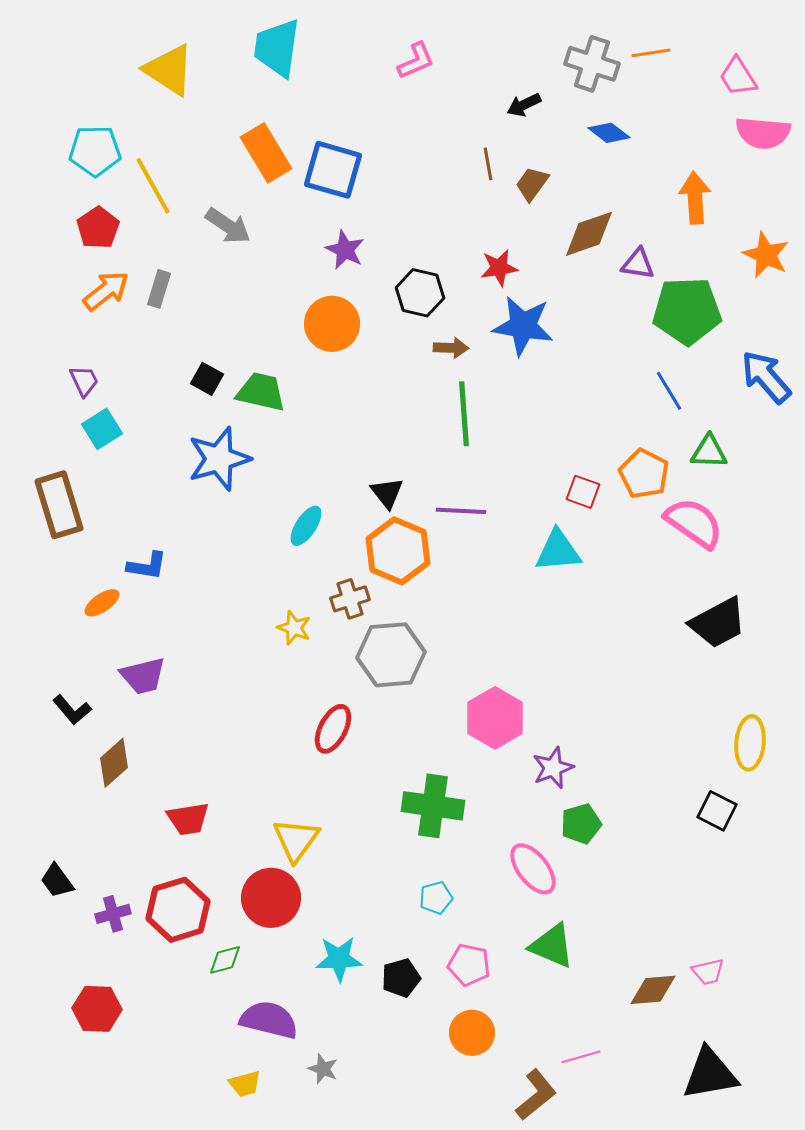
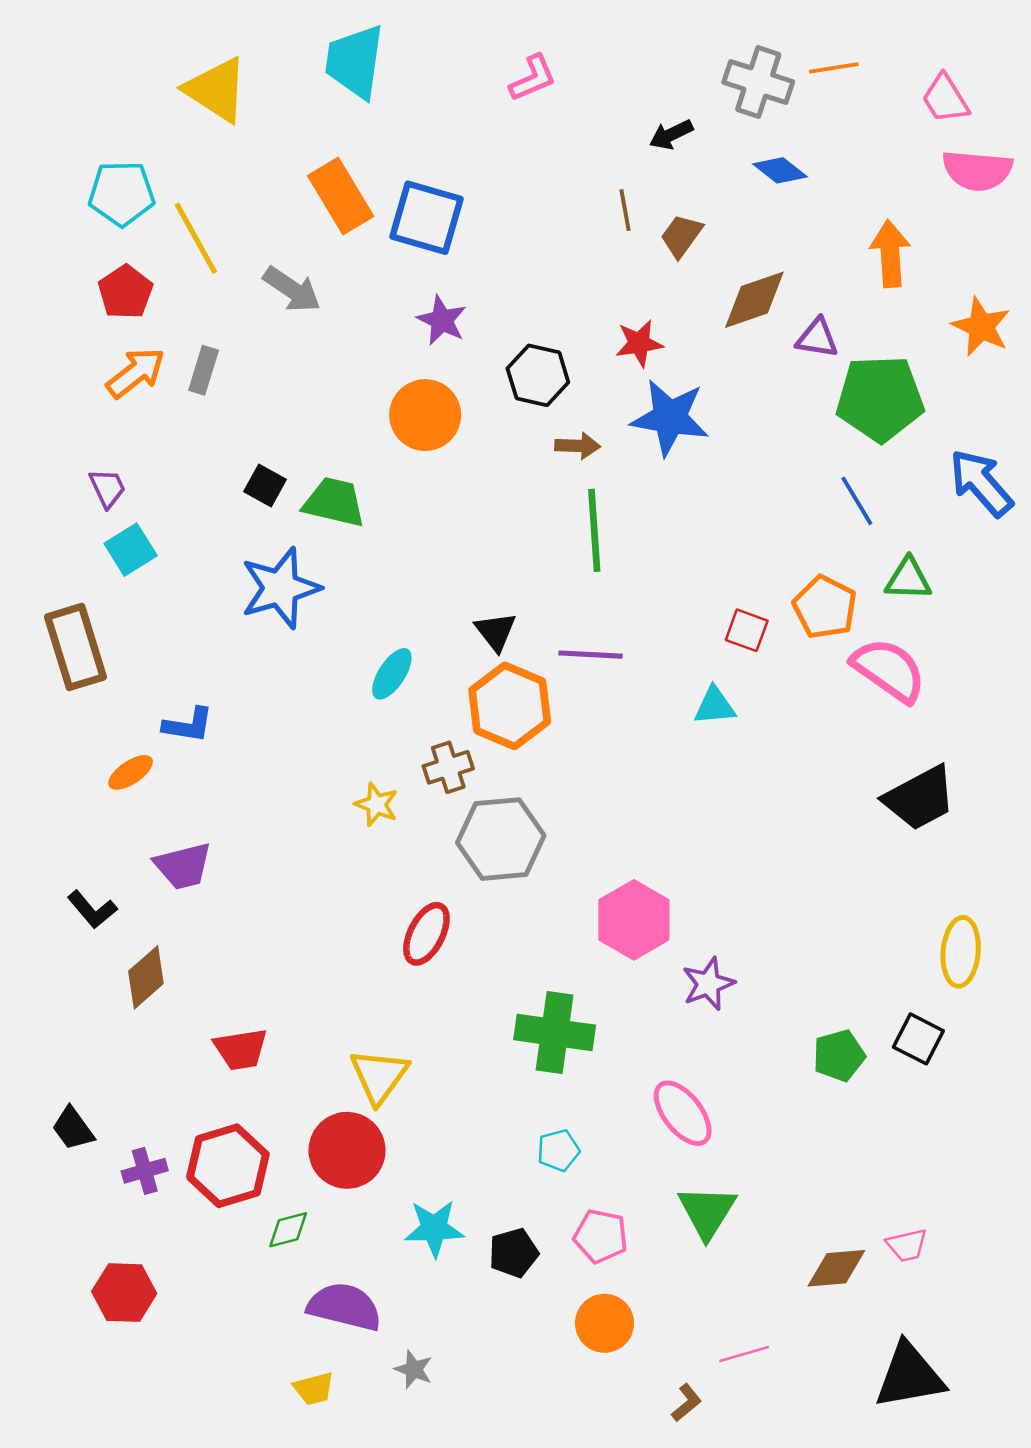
cyan triangle: (558, 551) -> (715, 706), size x0.7
green pentagon: (581, 824) -> (839, 1056), moved
green triangle: (552, 946) -> (707, 1212), turned 39
brown L-shape: (536, 1095) -> (687, 1403), size x0.6

